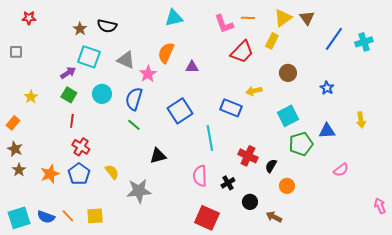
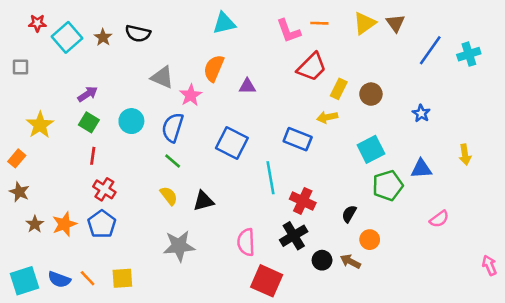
yellow rectangle: (272, 41) -> (339, 89), moved
cyan square: (89, 57) -> (67, 37), moved, turned 30
yellow star: (31, 97) -> (40, 125), size x1.5
blue square: (180, 111) -> (232, 143), turned -30
red cross: (248, 156) -> (303, 201), moved
brown star: (19, 170) -> (35, 224), moved
yellow semicircle: (112, 172) -> (169, 196), moved
pink semicircle: (200, 176) -> (246, 242), moved
black cross: (228, 183) -> (294, 236), size x1.5
brown arrow: (274, 217) -> (350, 261), moved

